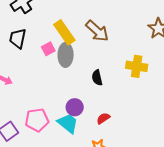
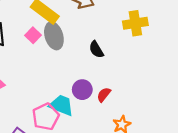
red semicircle: (103, 118) -> (104, 95), moved
cyan trapezoid: (68, 123) -> (61, 105), moved

